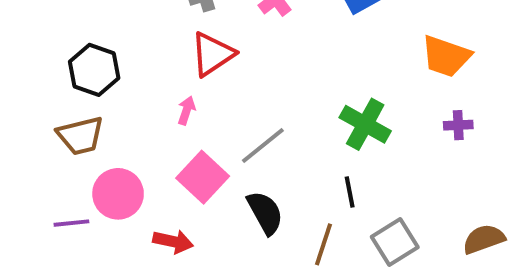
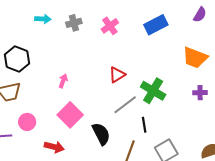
red triangle: (212, 54) -> (117, 75), moved, size x0.7
gray line: (263, 145) -> (125, 105), moved
pink circle: (118, 194) -> (27, 122), size x0.7

